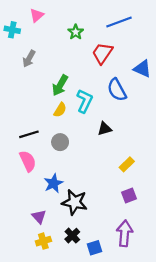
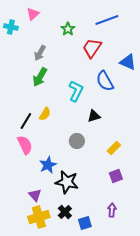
gray arrow: (29, 59) -> (40, 53), moved
green arrow: (60, 85) -> (40, 77), moved
yellow semicircle: (60, 110) -> (45, 114), moved
black line: (29, 134) -> (26, 121), turned -42
gray circle: (60, 142) -> (77, 141), moved
purple arrow: (125, 233) -> (112, 210), size x0.6
yellow cross: (43, 241) -> (39, 217), size x1.5

